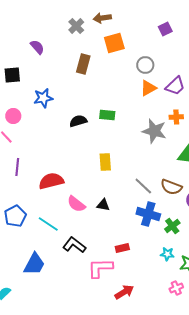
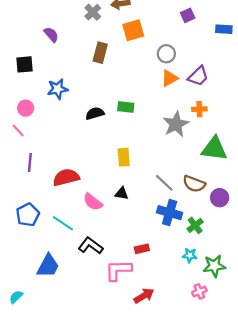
gray star: (154, 131) -> (176, 124), turned 30
black triangle: (103, 205) -> (122, 193), moved

